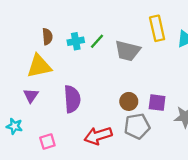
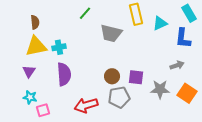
brown semicircle: (47, 37) -> (35, 22), moved
cyan cross: (76, 41) -> (59, 47), moved
green line: (97, 41) -> (85, 13), moved
cyan star: (14, 126) -> (30, 97), moved

